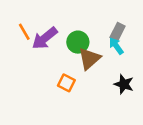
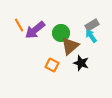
gray rectangle: (118, 32) -> (92, 25), turned 32
black star: (124, 84) -> (81, 63), moved

